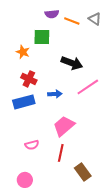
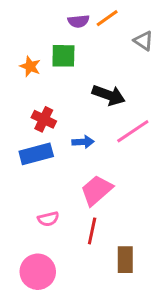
gray triangle: (95, 19) -> (143, 41), moved
orange line: (72, 21) -> (107, 18), moved, turned -56
orange star: (23, 52) -> (30, 66), moved
brown rectangle: (83, 172) -> (125, 260), turned 36
pink circle: (25, 180) -> (38, 272), size x1.5

